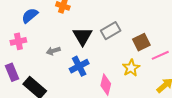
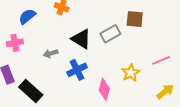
black triangle: (82, 36) -> (81, 39), turned -30
brown square: (141, 42) -> (135, 19), moved, turned 30

